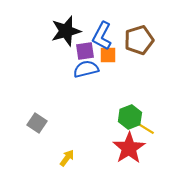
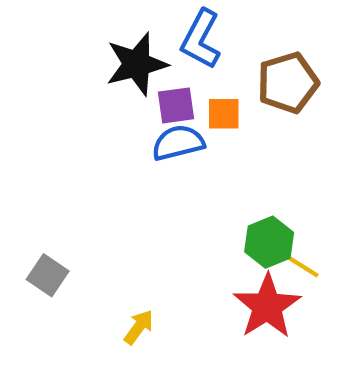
blue L-shape: (102, 36) -> (201, 39), moved
gray square: (37, 123) -> (48, 275), moved

